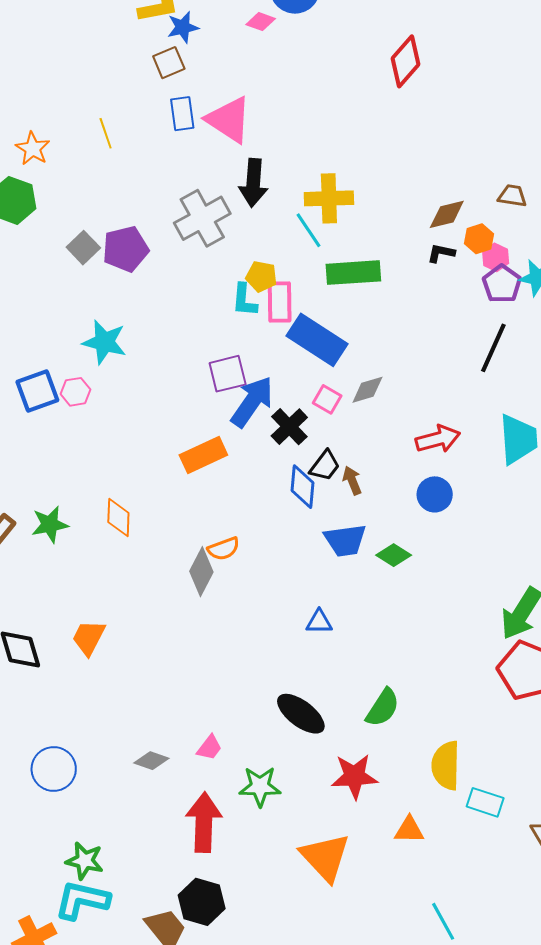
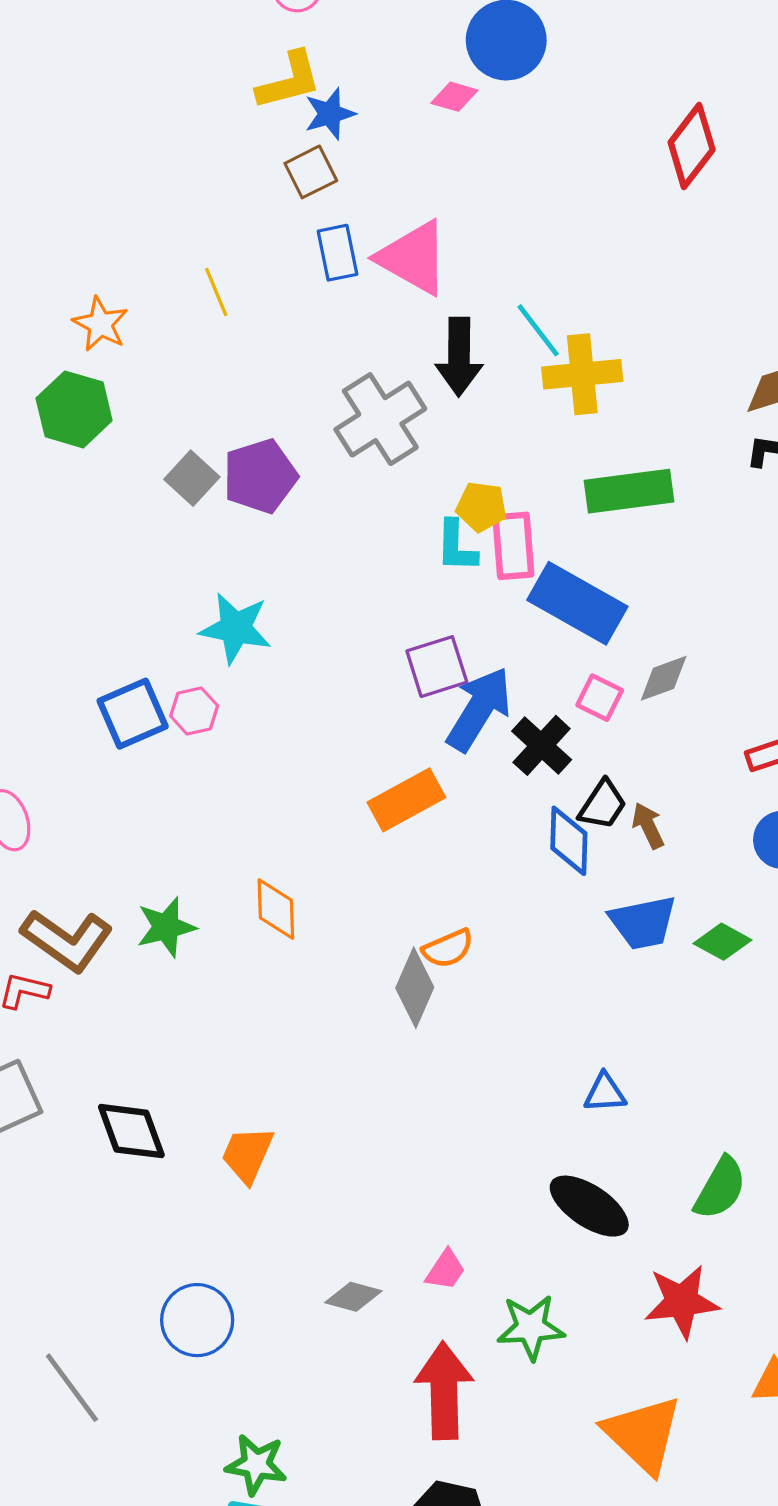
cyan line: (309, 230) -> (538, 330), moved
blue triangle: (319, 622) -> (605, 1093), moved
orange trapezoid: (89, 638) -> (247, 1154), moved

